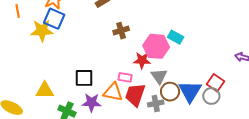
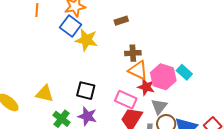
yellow star: (42, 31) -> (86, 40), moved
pink rectangle: (125, 77) -> (126, 100), size x1.5
orange triangle: (113, 92) -> (138, 70), moved

